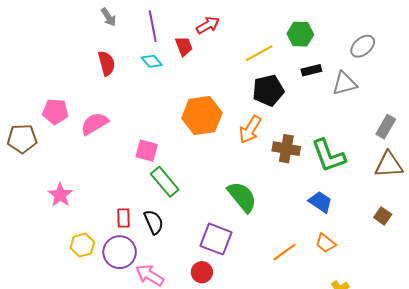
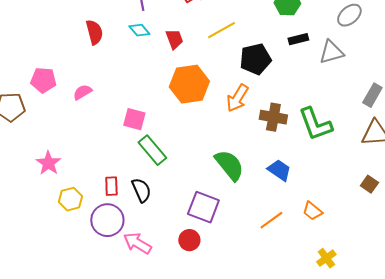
red trapezoid: (184, 46) -> (174, 39), moved
yellow line: (259, 53) -> (221, 30), moved
pink semicircle: (94, 124) -> (82, 92), size x0.7
blue trapezoid: (320, 202) -> (279, 170), moved
yellow hexagon: (82, 245) -> (70, 199), moved

